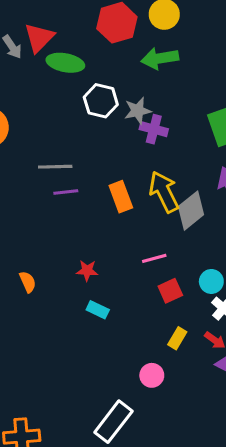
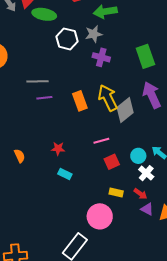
gray star: (138, 111) -> (94, 34), moved
yellow rectangle: (177, 338) -> (116, 192), turned 72
pink circle: (152, 375) -> (100, 216), size x1.6

